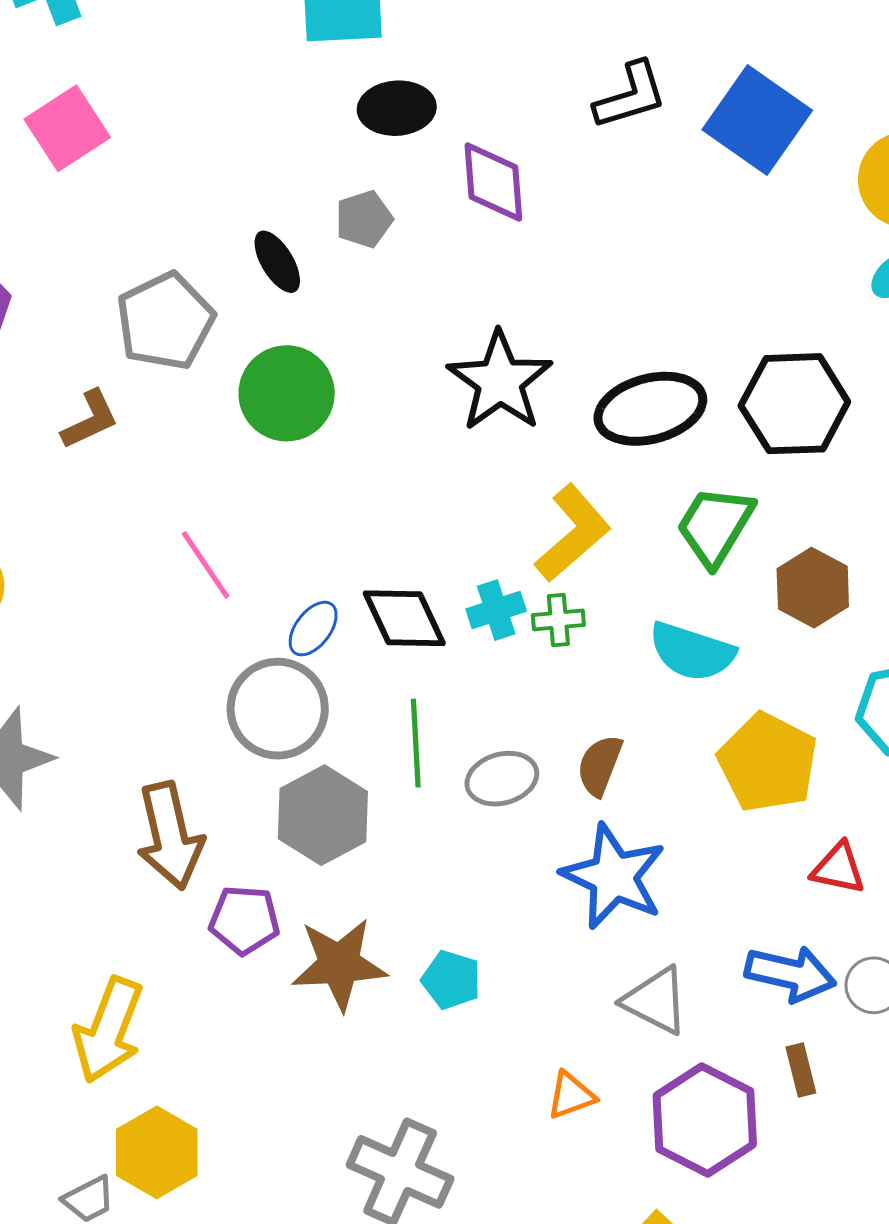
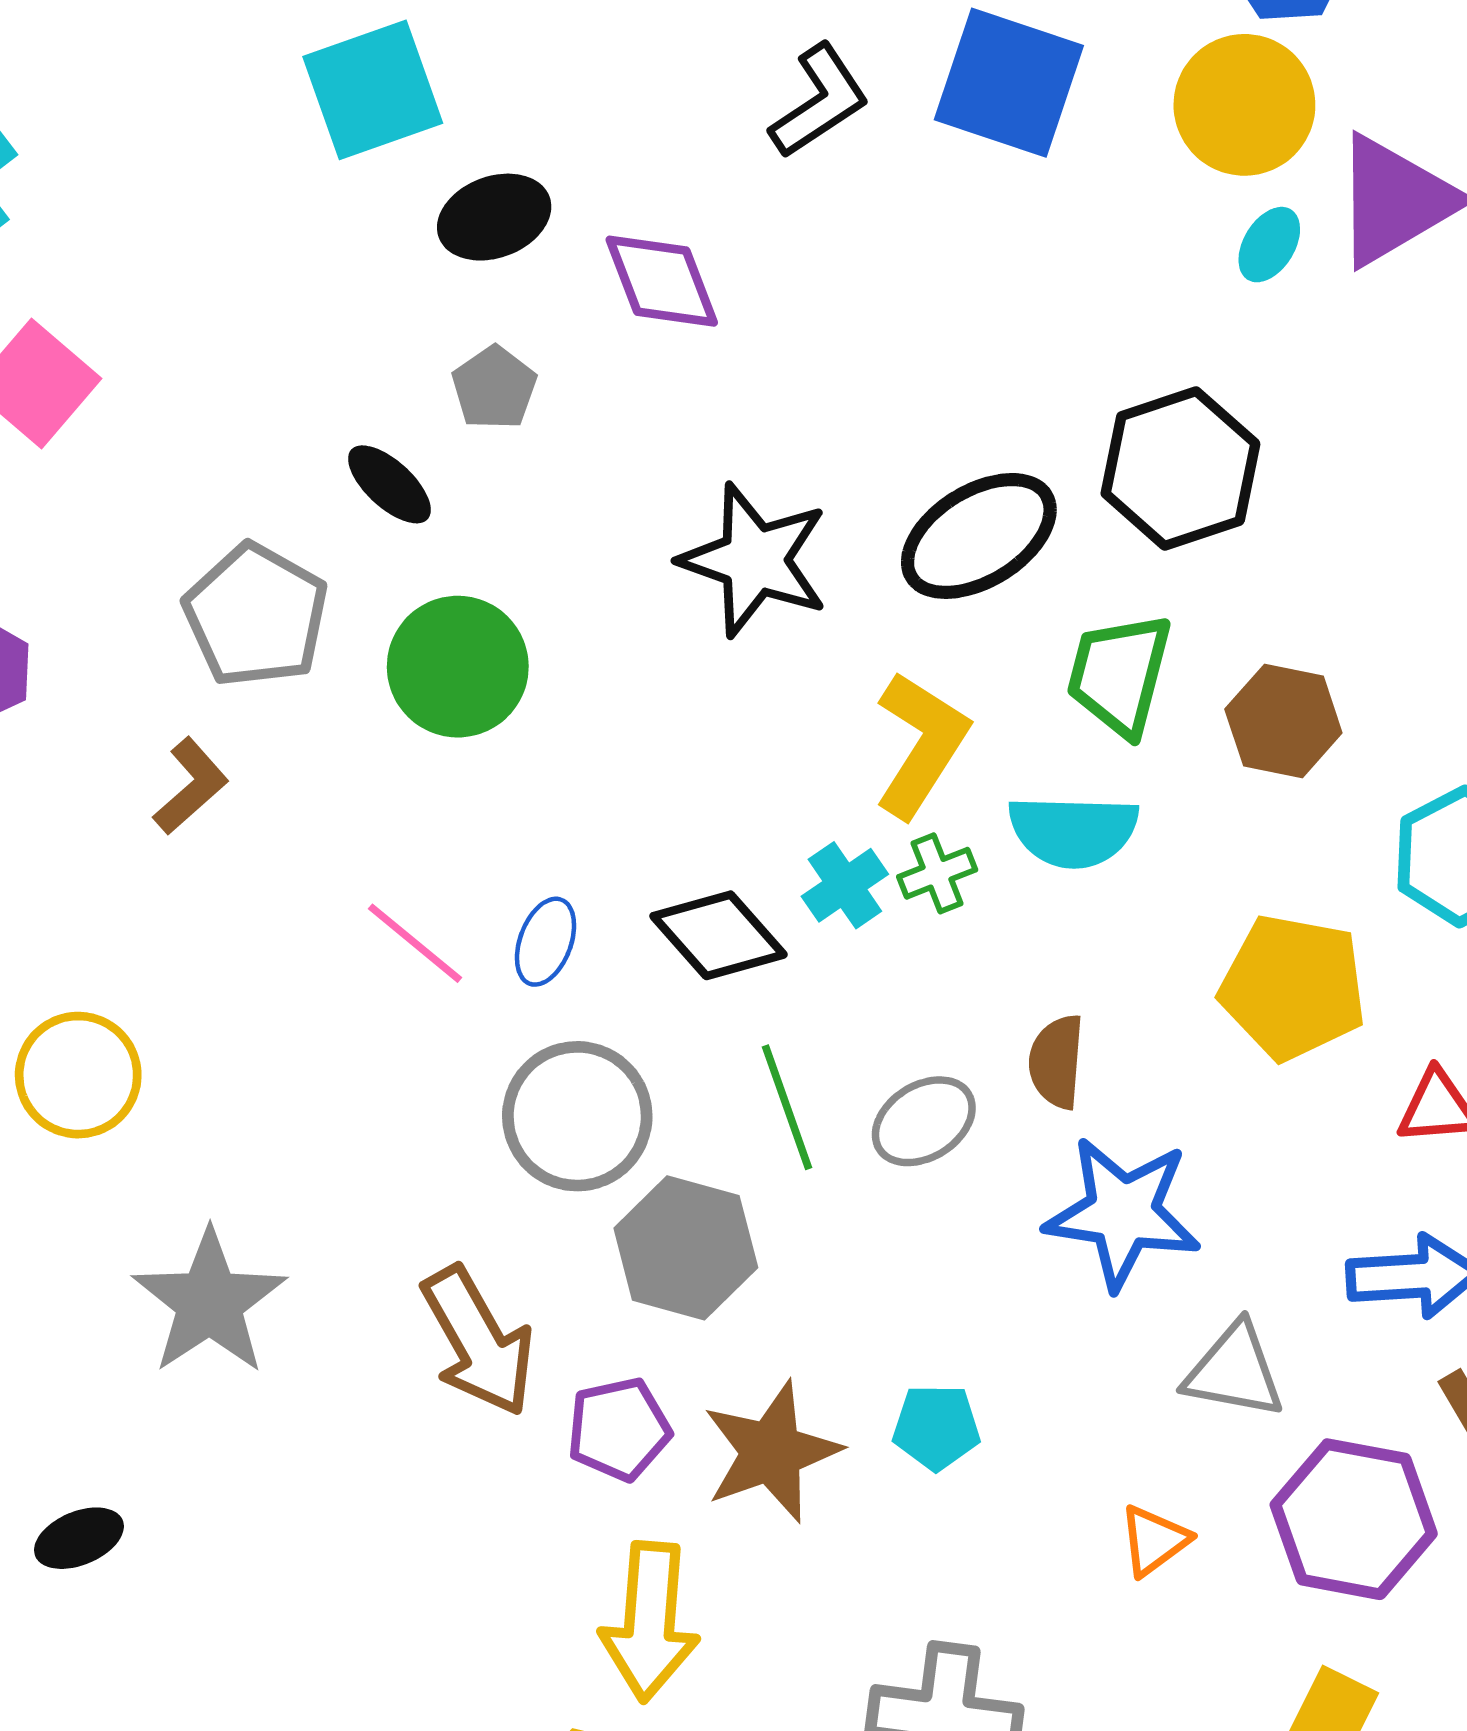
blue ellipse: (313, 629) -> (545, 942), moved
cyan semicircle: (692, 652) -> (1073, 831), moved
yellow arrow: (108, 1030) -> (650, 1622), moved

